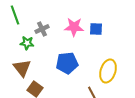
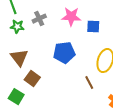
blue square: (96, 29) -> (93, 27), moved
green star: (27, 43) -> (17, 27), moved

